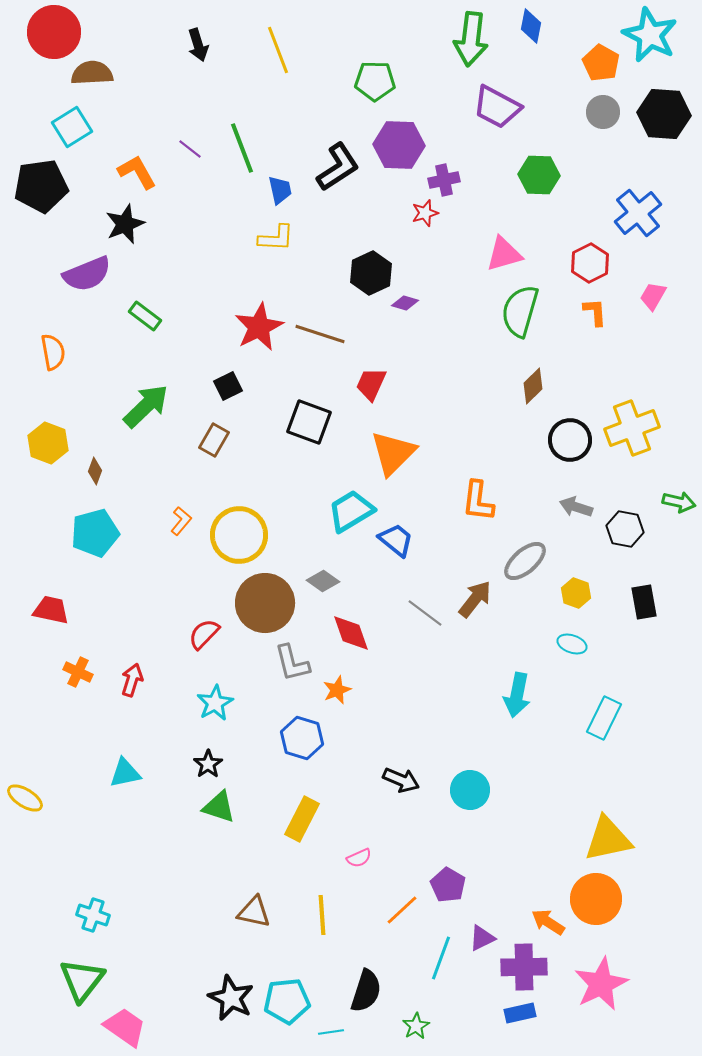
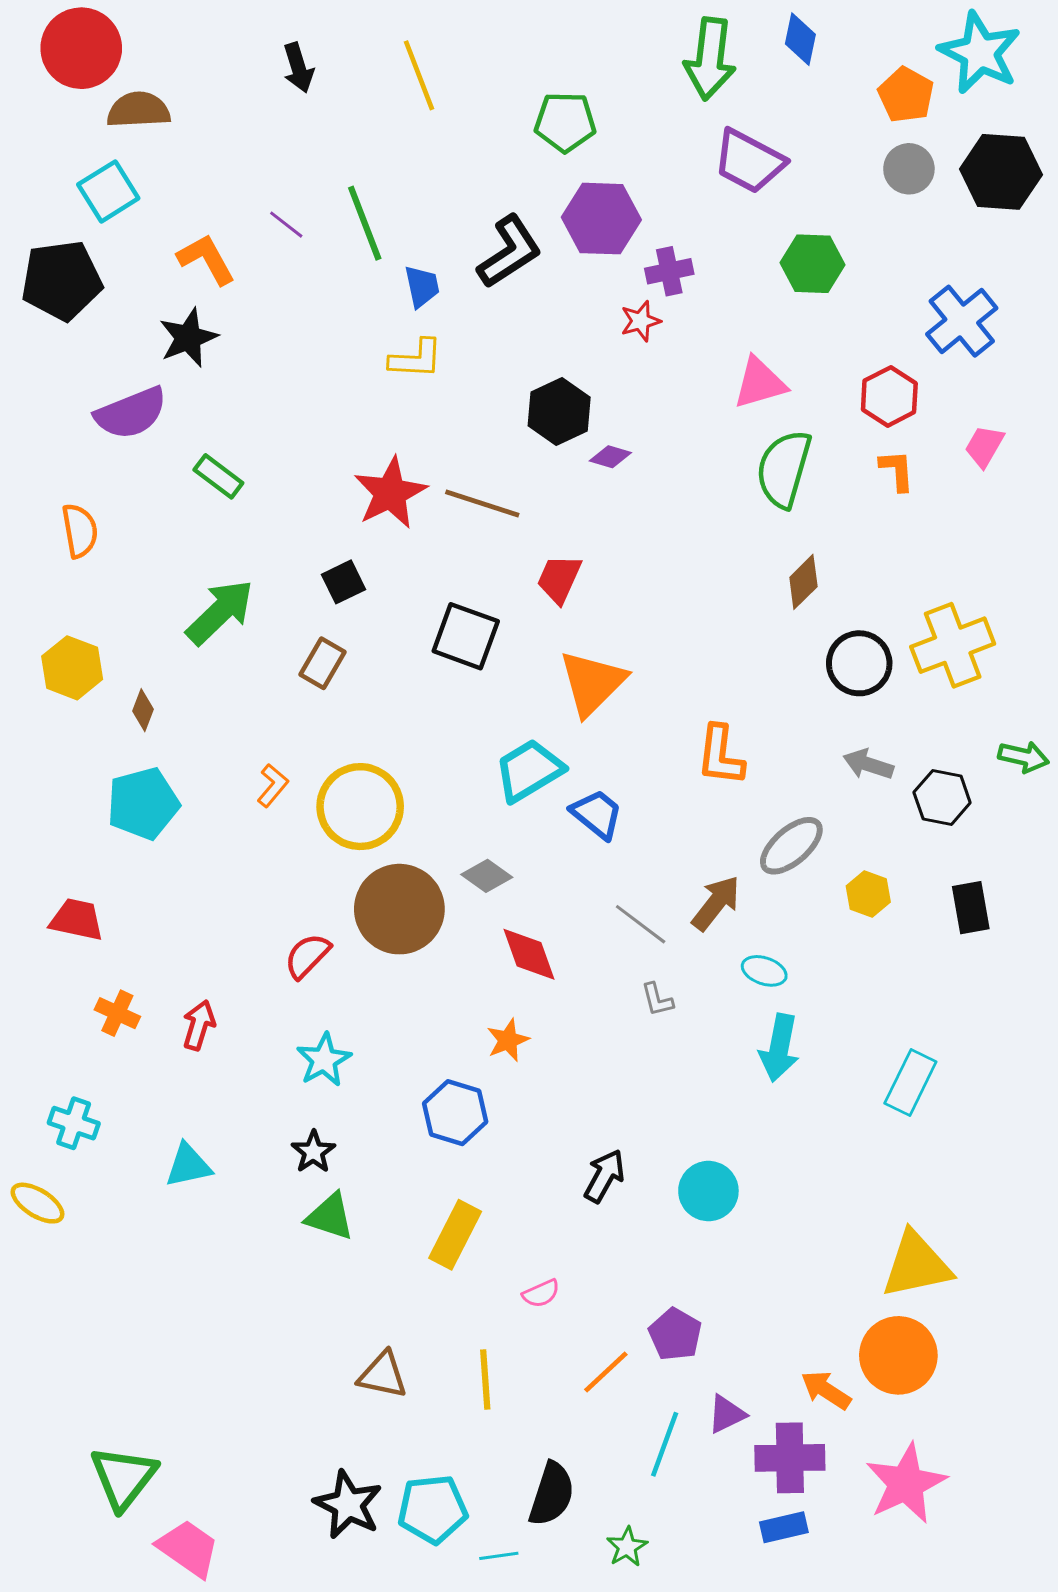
cyan ellipse: (572, 644) -> (764, 971), moved
gray L-shape: (292, 663) -> (657, 1000), moved, size x0.6
black arrow: (401, 780) -> (604, 1176), turned -84
cyan cross: (93, 915) -> (74, 1123), moved

